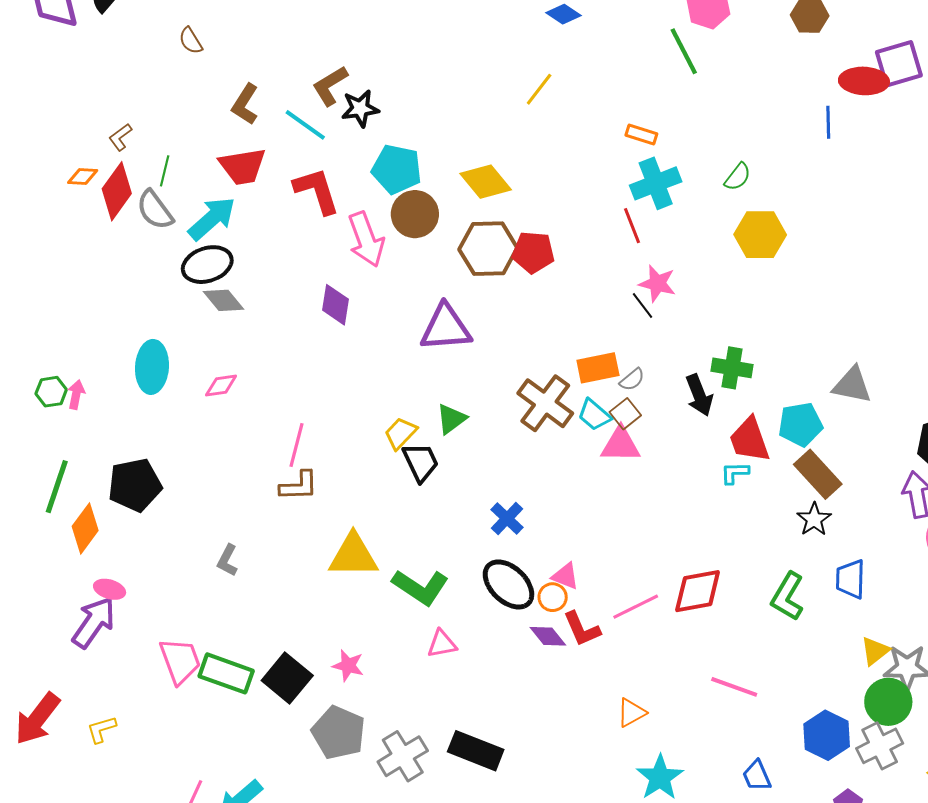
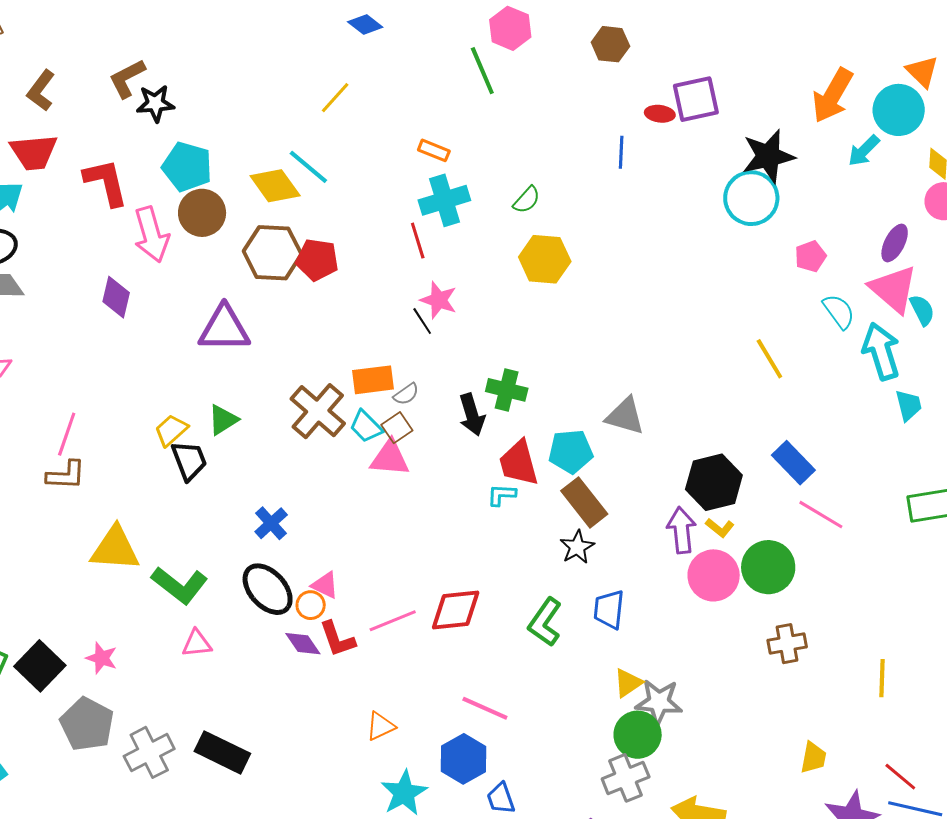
red ellipse: (864, 81) -> (660, 114), size x0.6
cyan line: (305, 125) -> (308, 167), moved
blue hexagon: (827, 735) -> (463, 759), moved

